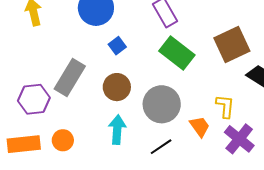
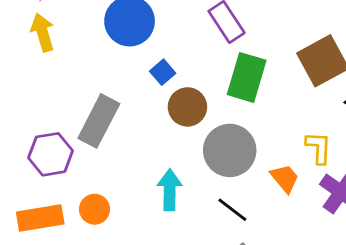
green rectangle: (177, 53) -> (247, 77), turned 72
brown circle: (117, 87) -> (187, 107), moved
black line: (161, 147) -> (232, 210), turned 75

